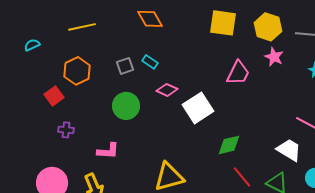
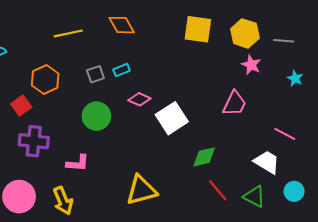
yellow line: (82, 27) -> (68, 33), moved
cyan rectangle: (150, 62) -> (122, 70), turned -56
pink trapezoid: (238, 73) -> (234, 104), moved
purple cross: (66, 130) -> (34, 141), size x1.8

